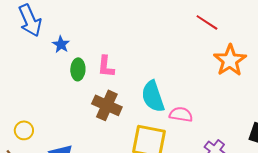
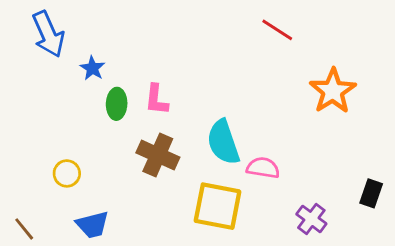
red line: (207, 22) -> (277, 30), moved
yellow circle: (24, 130) -> (67, 173), moved

